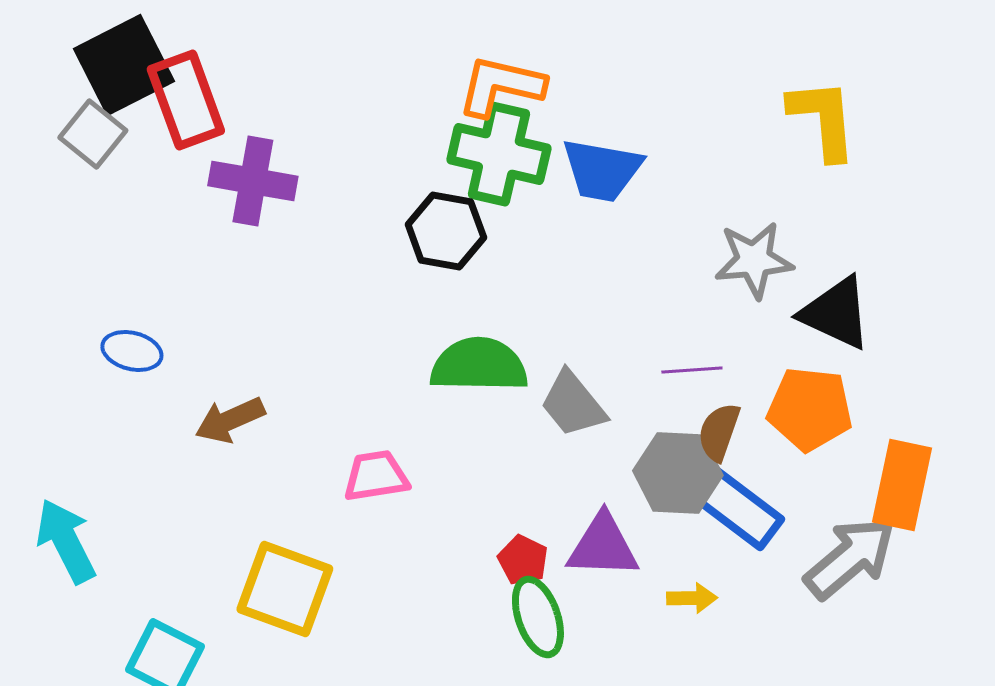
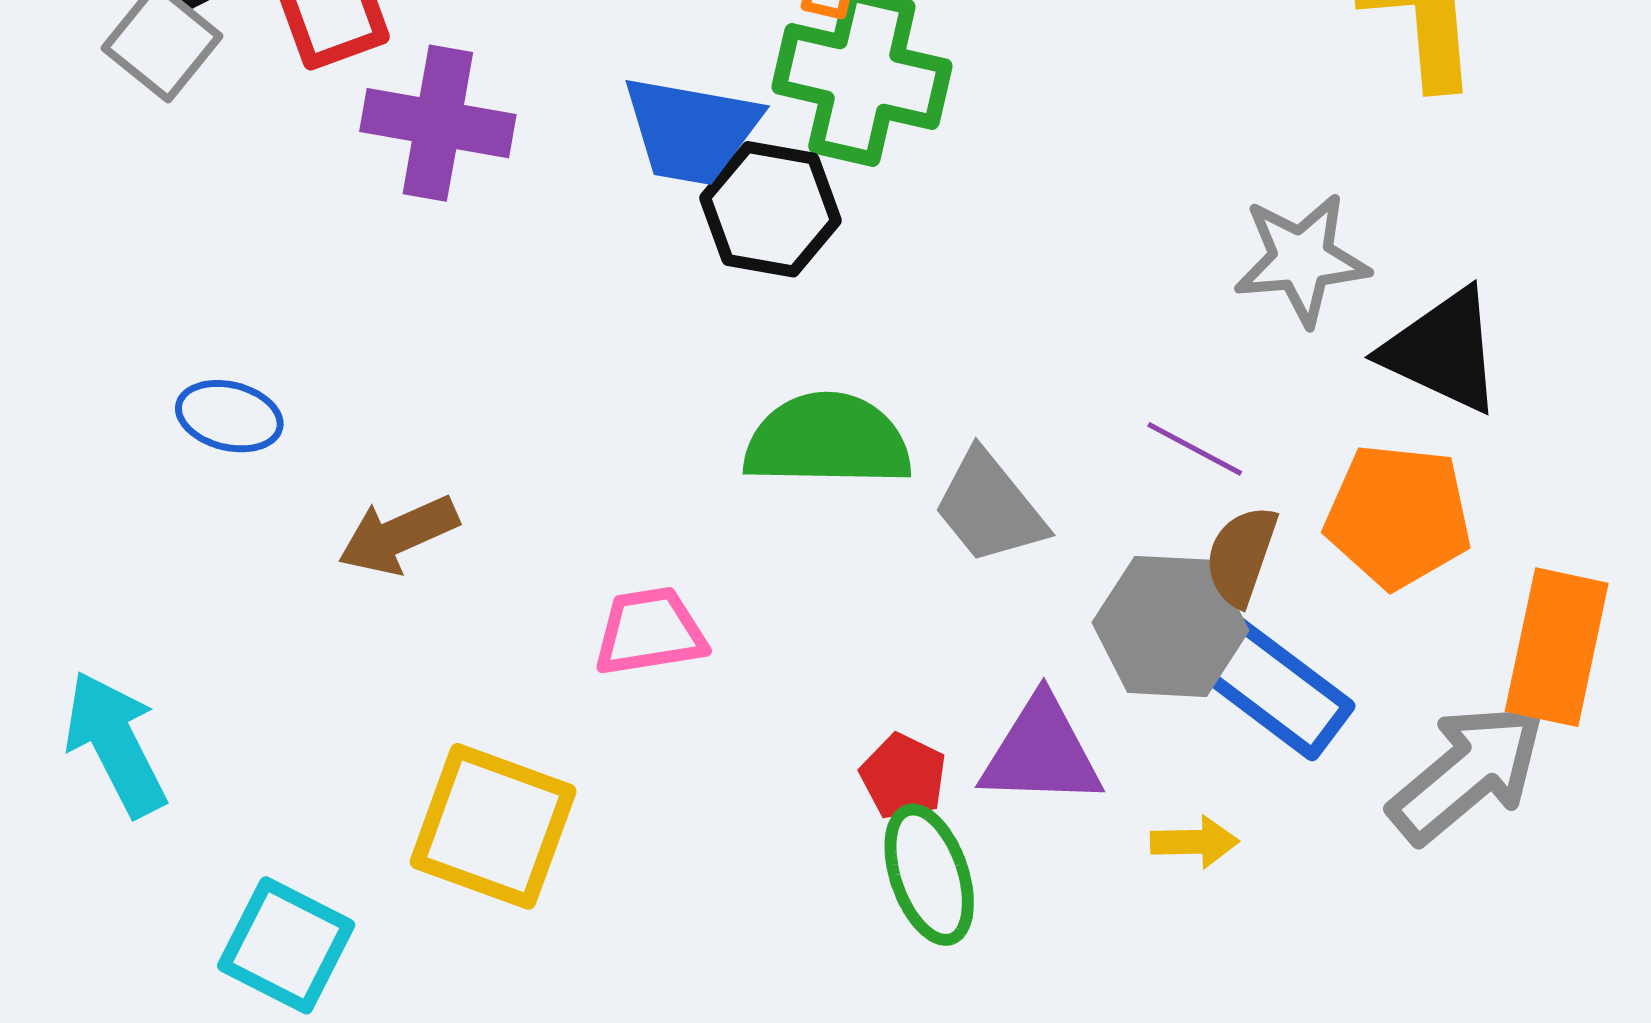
blue trapezoid: (602, 170) -> (691, 130), moved
purple line: (692, 370) -> (1195, 449), turned 32

